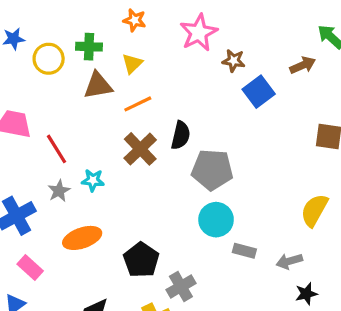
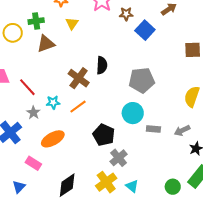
yellow triangle: (132, 64) -> (72, 23), moved
orange line: (138, 104) -> (78, 107), moved
gray pentagon: (212, 170) -> (142, 80), moved
black pentagon: (141, 260) -> (104, 135), moved
pink rectangle: (30, 268) -> (33, 163), moved

